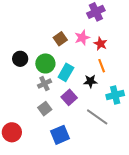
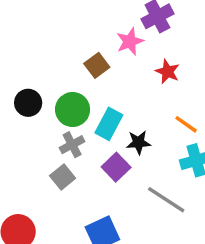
pink star: (82, 38) -> (130, 41), moved
orange line: (102, 66) -> (186, 124), moved, turned -32
black star: (90, 81) -> (138, 142), moved
gray square: (45, 109) -> (63, 177), moved

